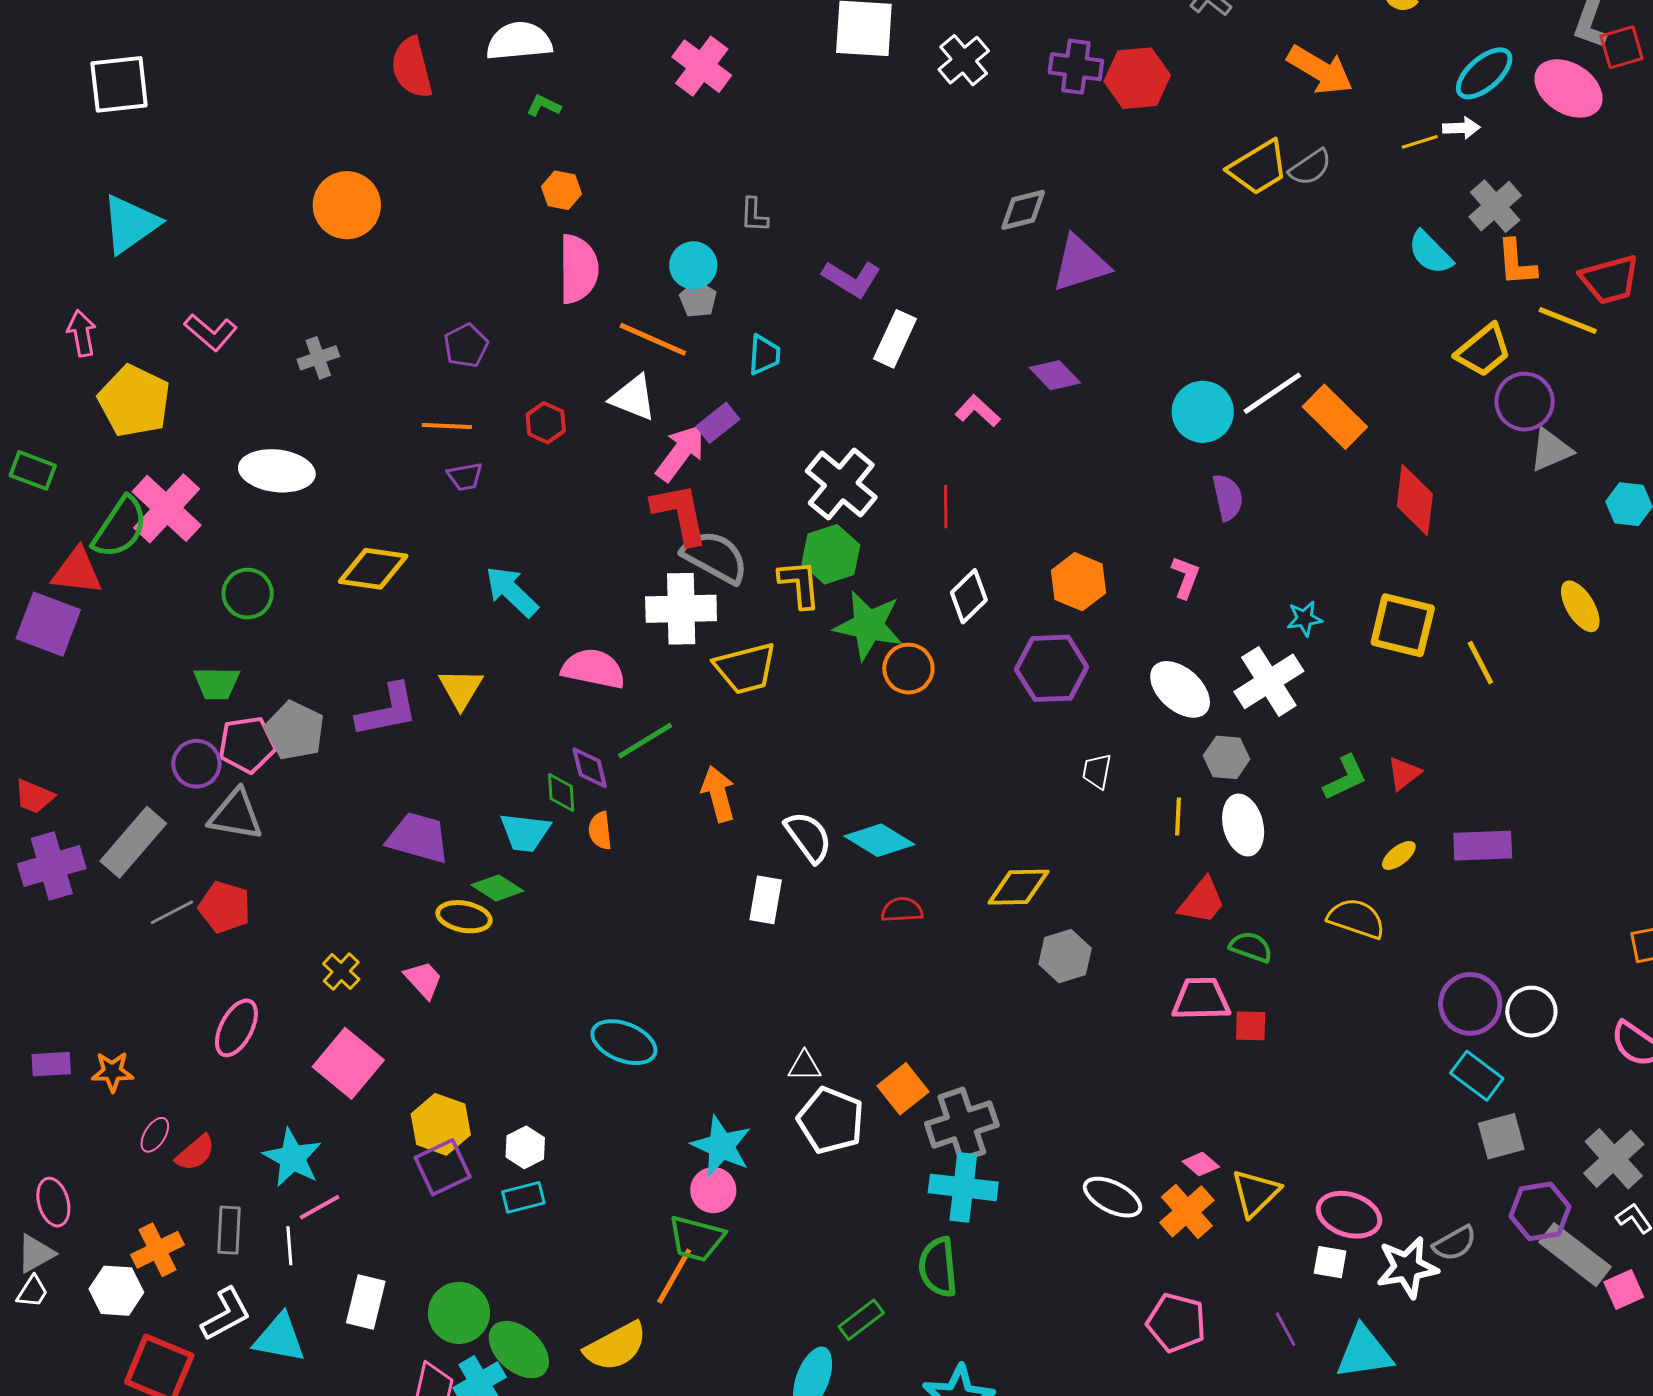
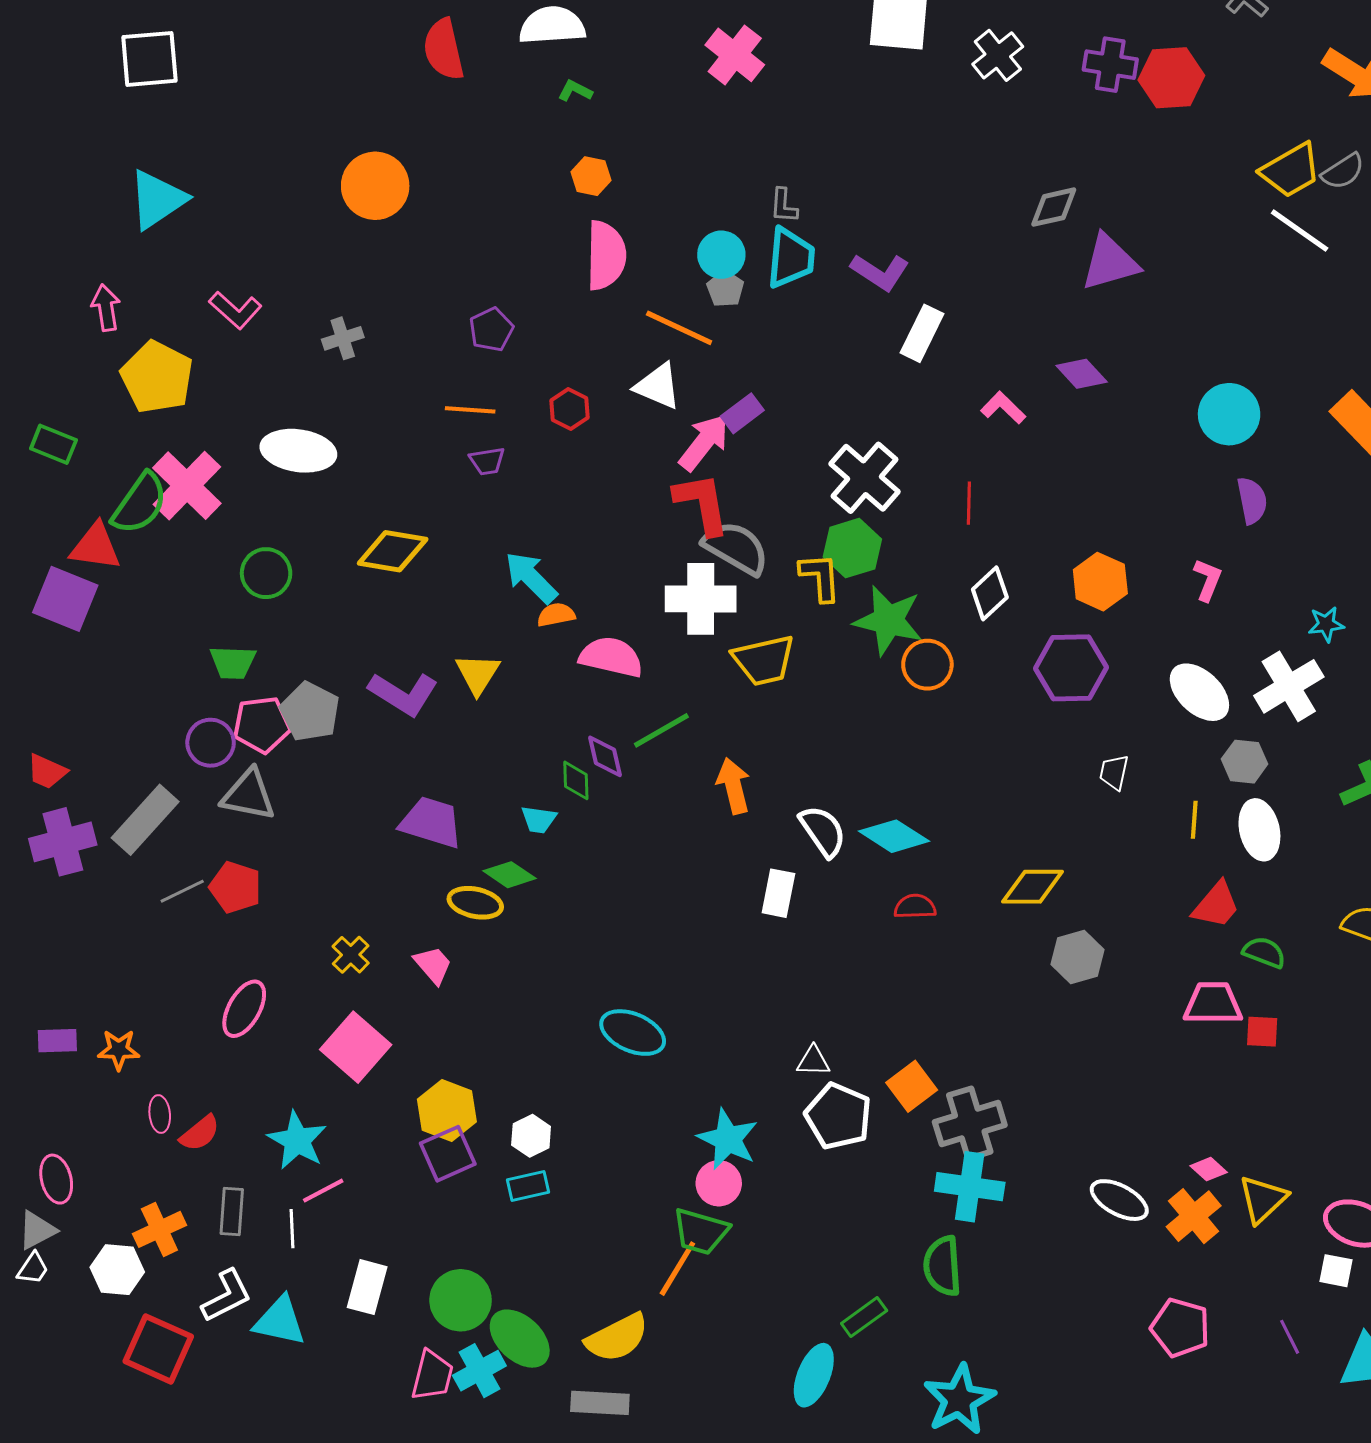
cyan trapezoid: (764, 355) -> (791, 258), moved, size x1.5
white line: (1272, 393) -> (1300, 231), moved, turned 68
purple L-shape: (387, 710) -> (403, 694), turned 42
orange semicircle: (600, 831) -> (556, 615), moved, turned 84
cyan trapezoid: (525, 832) -> (539, 820), size x0.7
pink ellipse: (155, 1135) -> (160, 1114), turned -39

